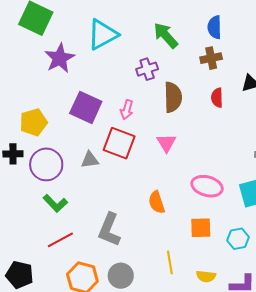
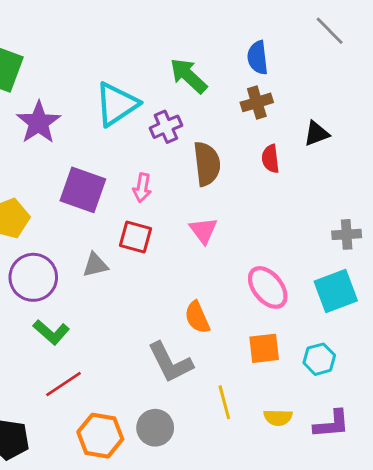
cyan triangle: (103, 35) -> (116, 104), moved
red square: (119, 143) -> (135, 237), size x0.7
pink ellipse: (207, 186) -> (268, 287), turned 40
gray L-shape: (109, 230) -> (170, 362), moved, turned -44

